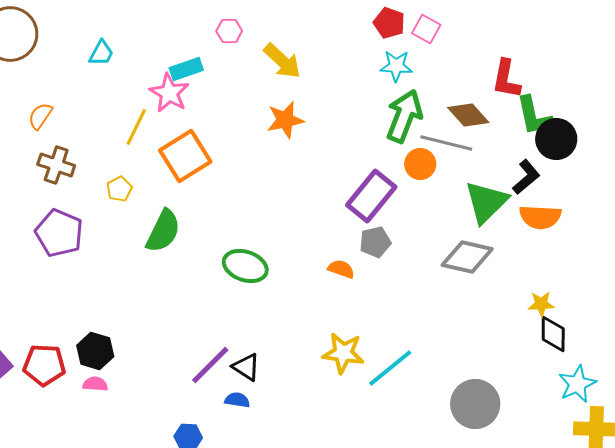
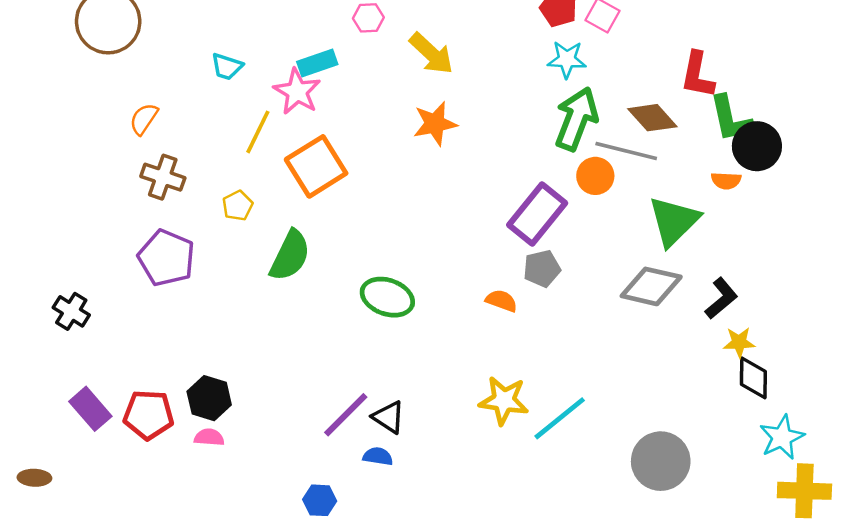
cyan trapezoid: (101, 53) -> (227, 67), moved, turned 80
black L-shape: (526, 177) -> (721, 298), moved
orange semicircle: (540, 217) -> (726, 181), moved, size x0.6

